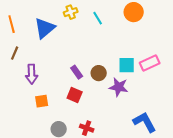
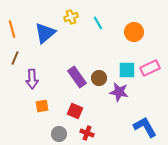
orange circle: (134, 12) -> (134, 32), moved
purple rectangle: (77, 72) -> (77, 77), size x1.5
red square: (75, 95) -> (75, 111), moved

